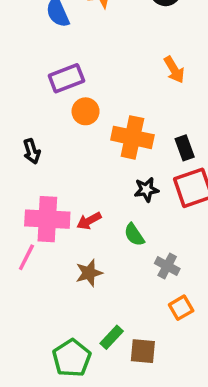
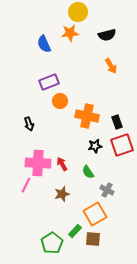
orange arrow: (174, 70) -> (111, 66), moved
red arrow: (89, 221) -> (62, 164), turned 88
orange square: (181, 308) -> (95, 214), moved, size x1.6

